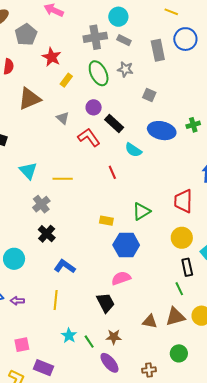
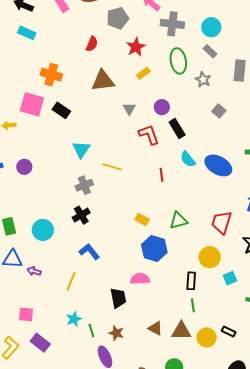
gray cross: (95, 37) -> (172, 24), moved
green ellipse: (99, 73) -> (178, 61), moved
blue ellipse: (162, 131) -> (218, 165), moved
black rectangle: (187, 267) -> (191, 281), moved

